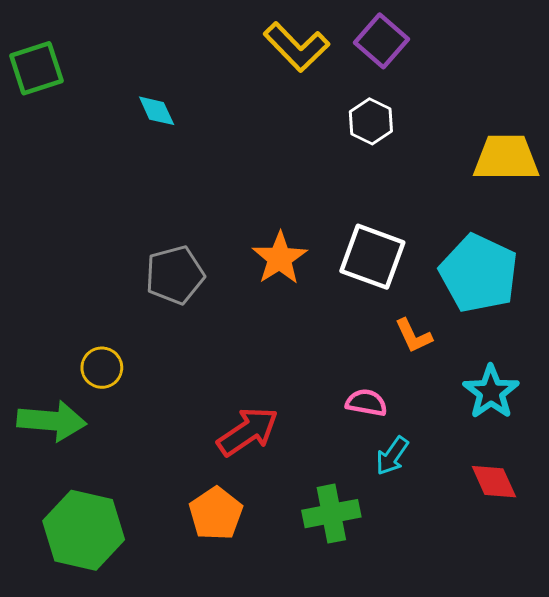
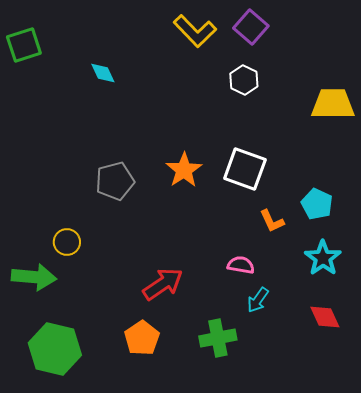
cyan pentagon: (479, 273) -> (317, 204), moved, size x0.6

